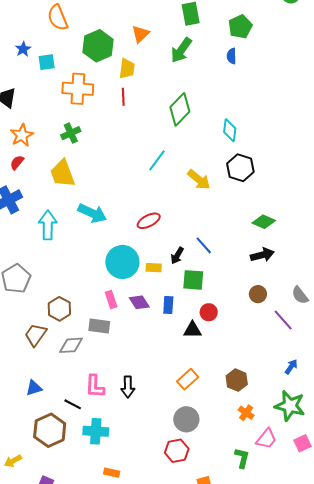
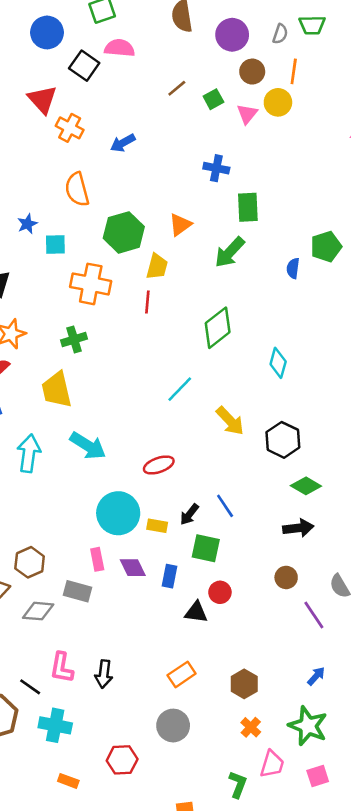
green pentagon: (240, 27) -> (326, 247), moved
black hexagon: (240, 168) -> (283, 440), moved
pink trapezoid: (266, 439) -> (272, 764), turned -30
red hexagon: (177, 451) -> (122, 760), moved

